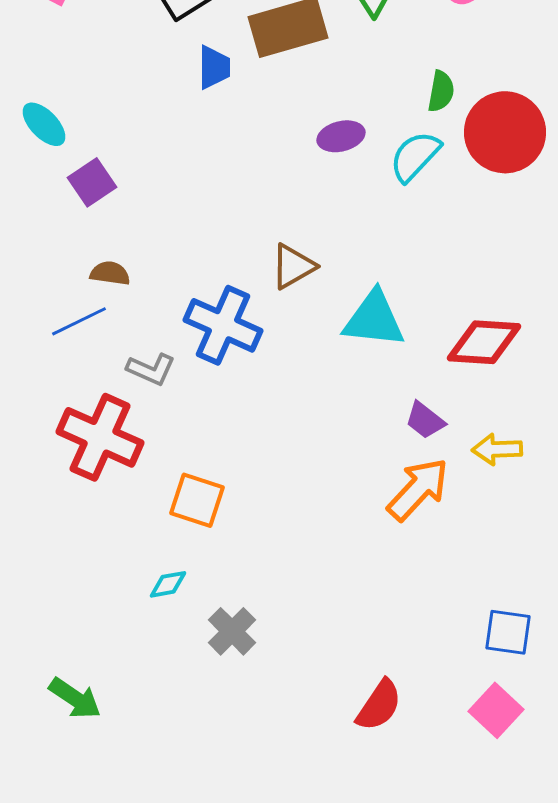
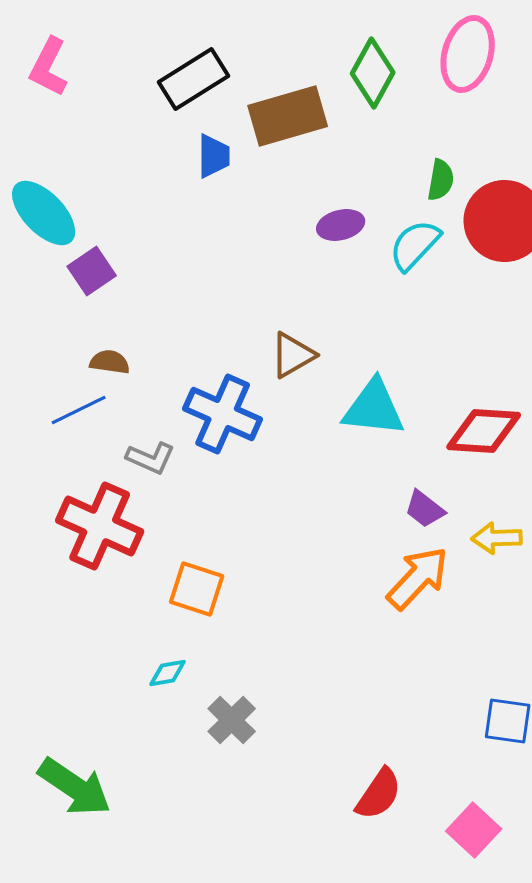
cyan ellipse: (44, 124) -> (44, 213), size x1.5
green arrow: (75, 698) -> (75, 787), size x1.4
pink square: (496, 710) -> (474, 830), moved

